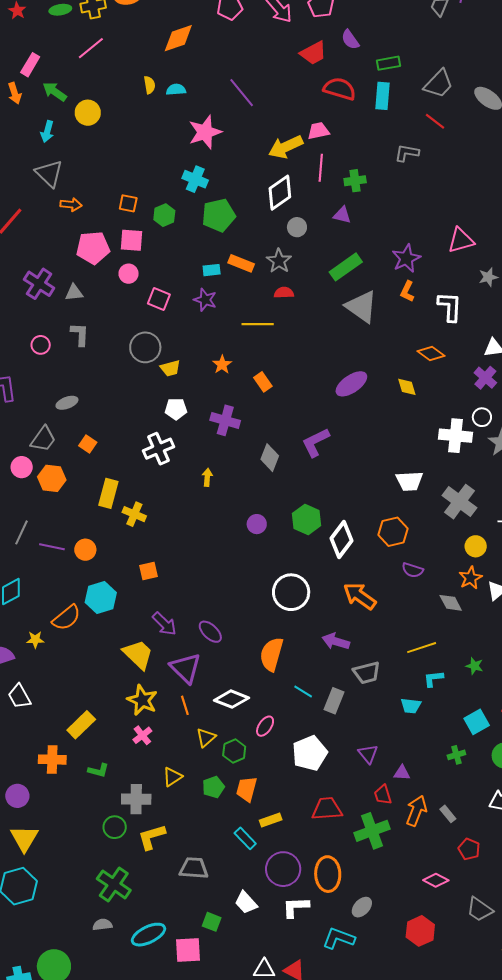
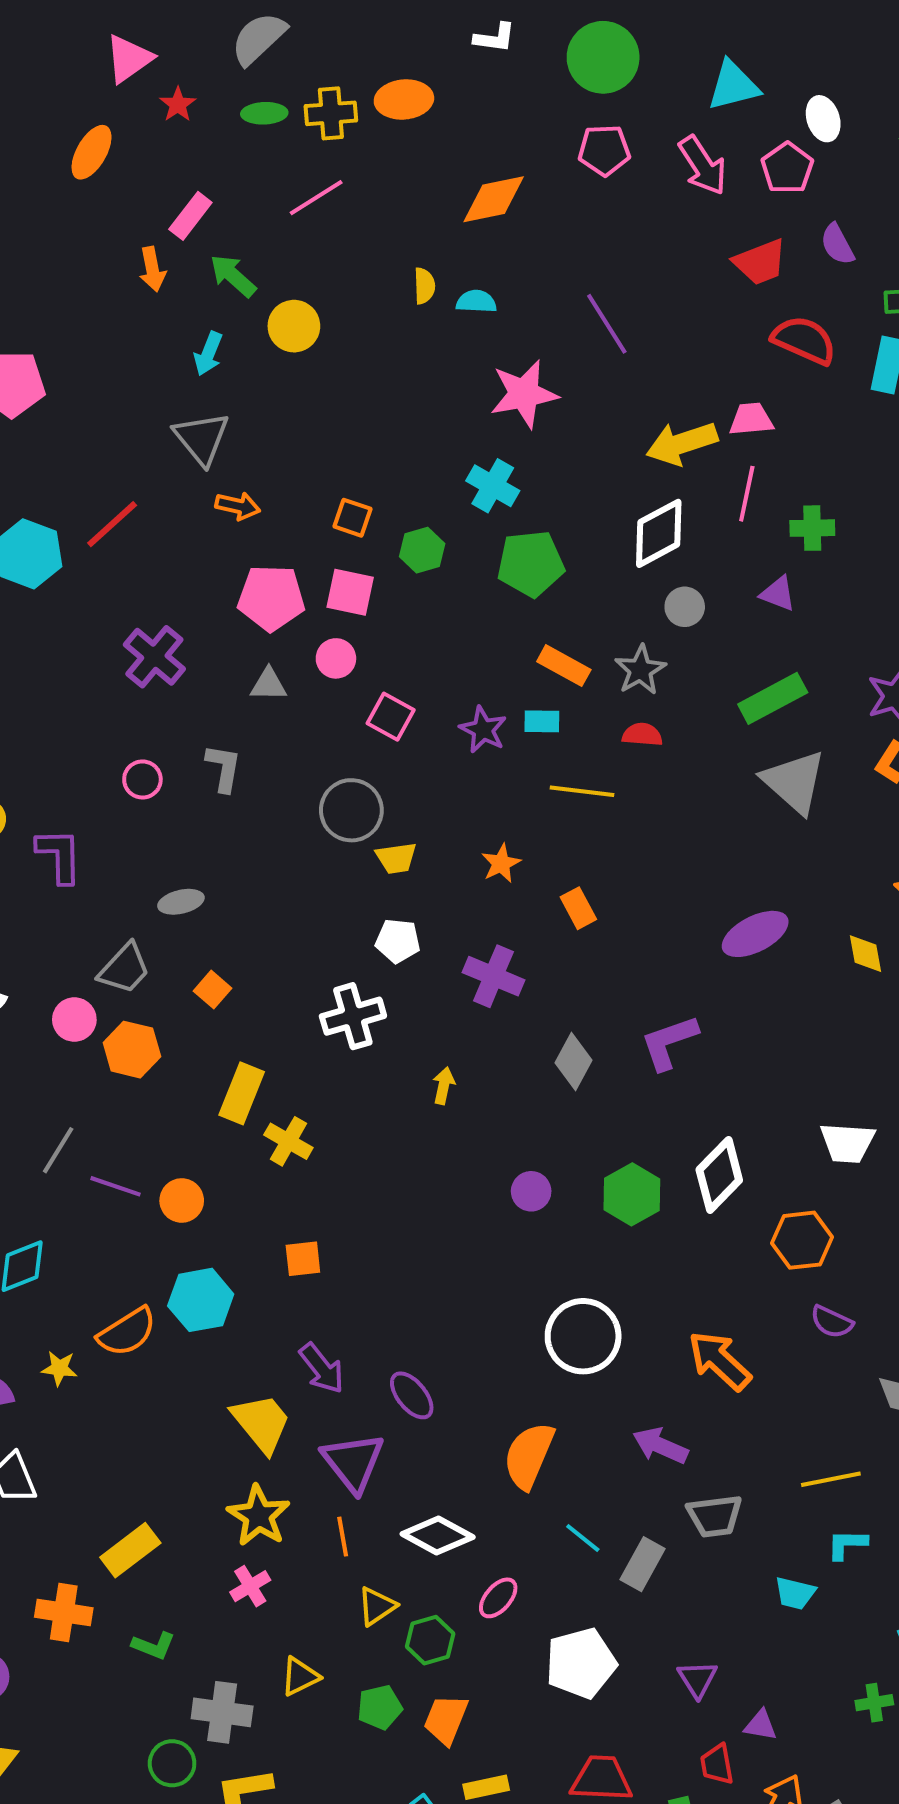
cyan rectangle: (212, 270) -> (542, 721), moved
gray triangle: (74, 293) -> (269, 685), moved
white diamond: (341, 539) -> (719, 1175), moved

